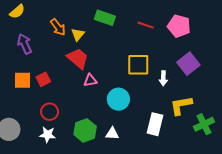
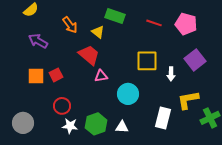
yellow triangle: (78, 34) -> (98, 32), moved, turned -32
purple arrow: (25, 44) -> (38, 41), turned -36
white star: (47, 135) -> (70, 126), moved

